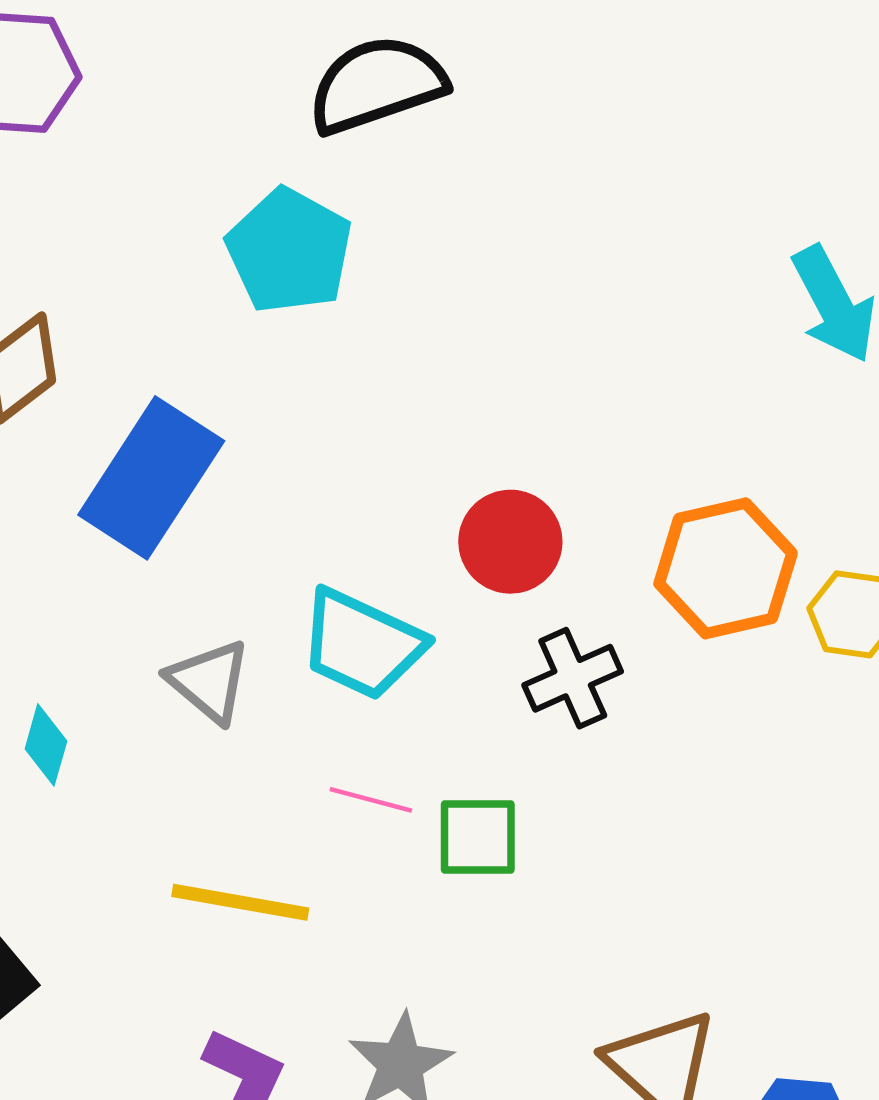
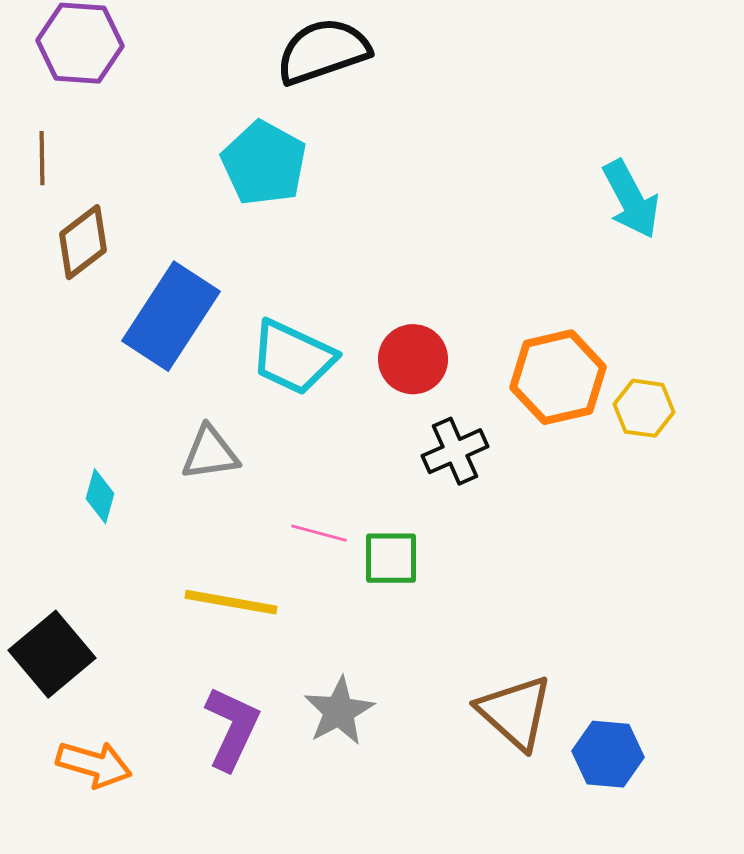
cyan trapezoid: (362, 644) -> (293, 357), moved
gray triangle: (209, 681) -> (210, 453), turned -48

